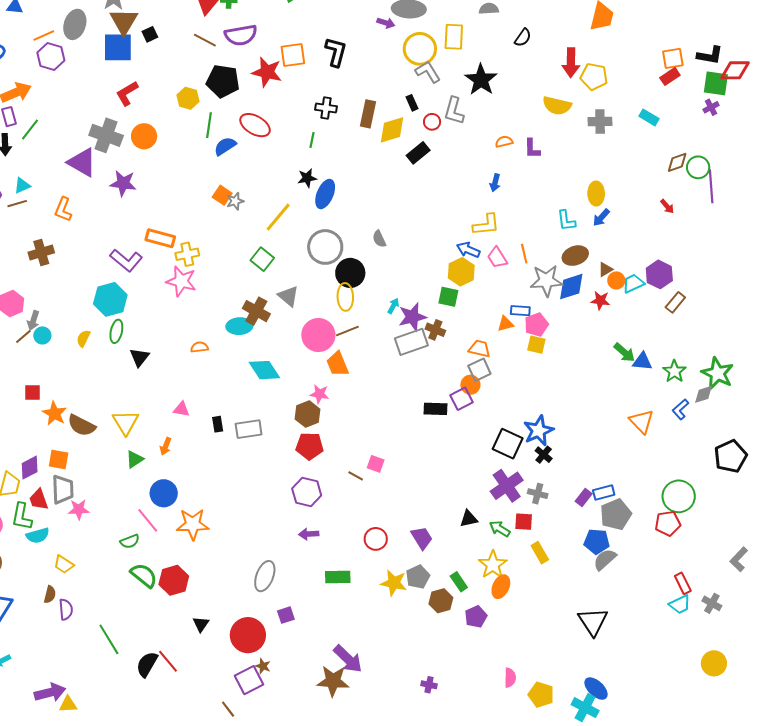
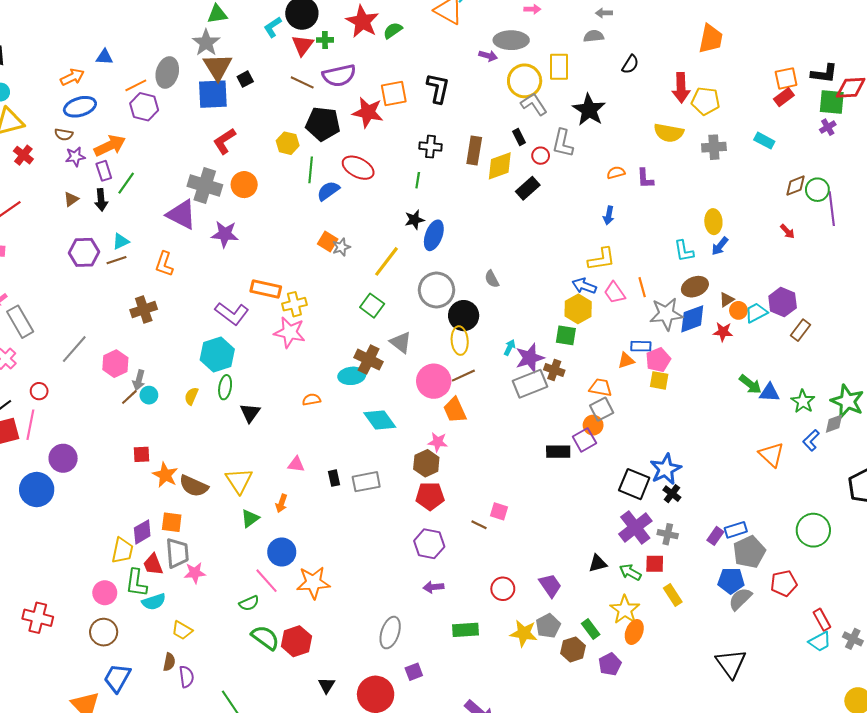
red pentagon: (668, 523) -> (784, 583), moved

